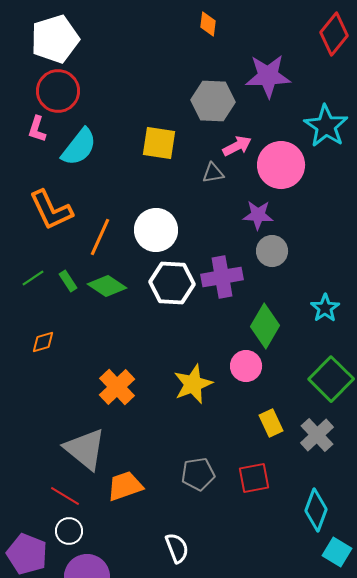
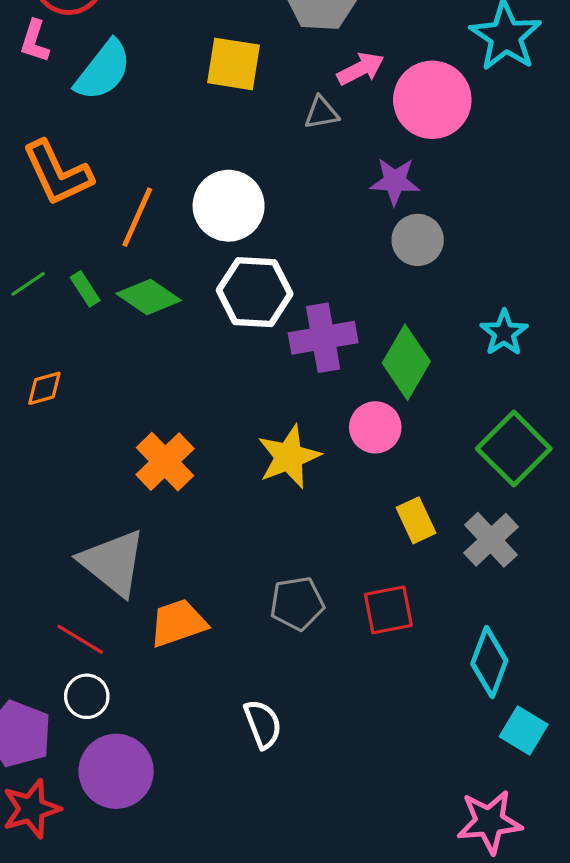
purple cross: (222, 277) -> (323, 338), moved

